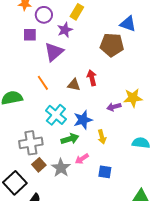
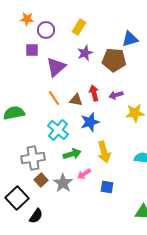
blue triangle: (128, 24) -> (130, 39), turned -36
purple star: (65, 30) -> (85, 53), moved
orange line: (43, 83) -> (54, 98), moved
purple arrow: (114, 107) -> (116, 95), moved
blue star: (83, 120) -> (90, 122), moved
yellow arrow: (102, 137) -> (104, 152), size x1.5

